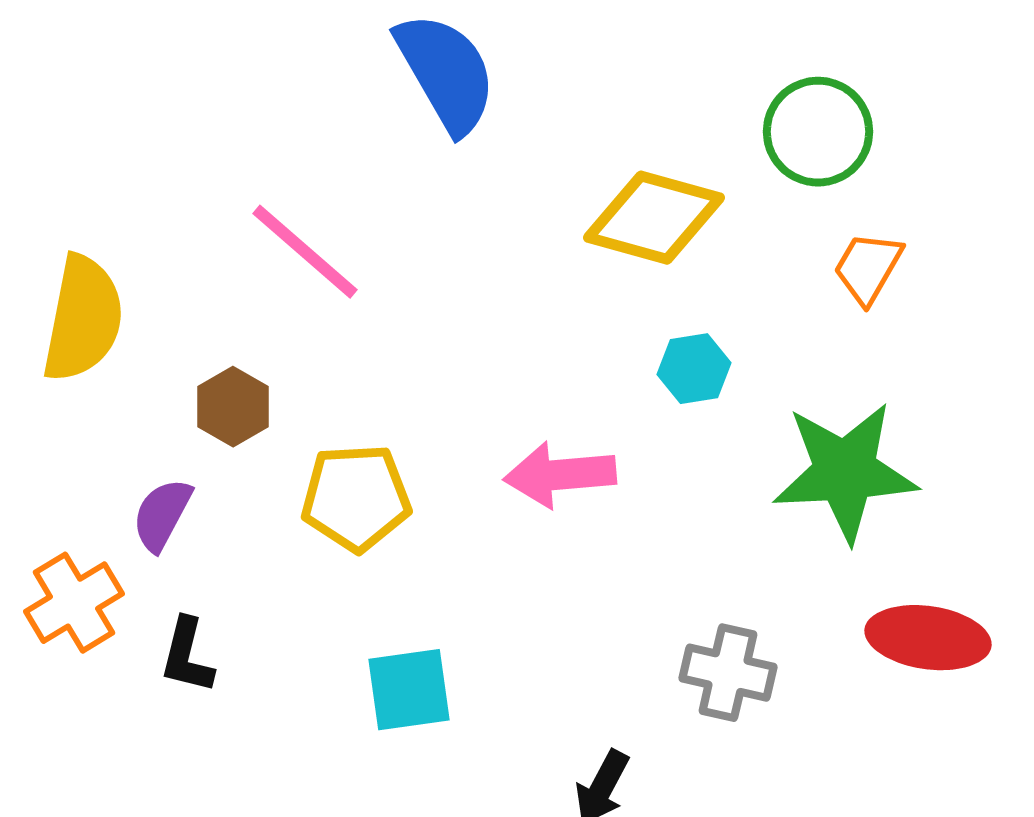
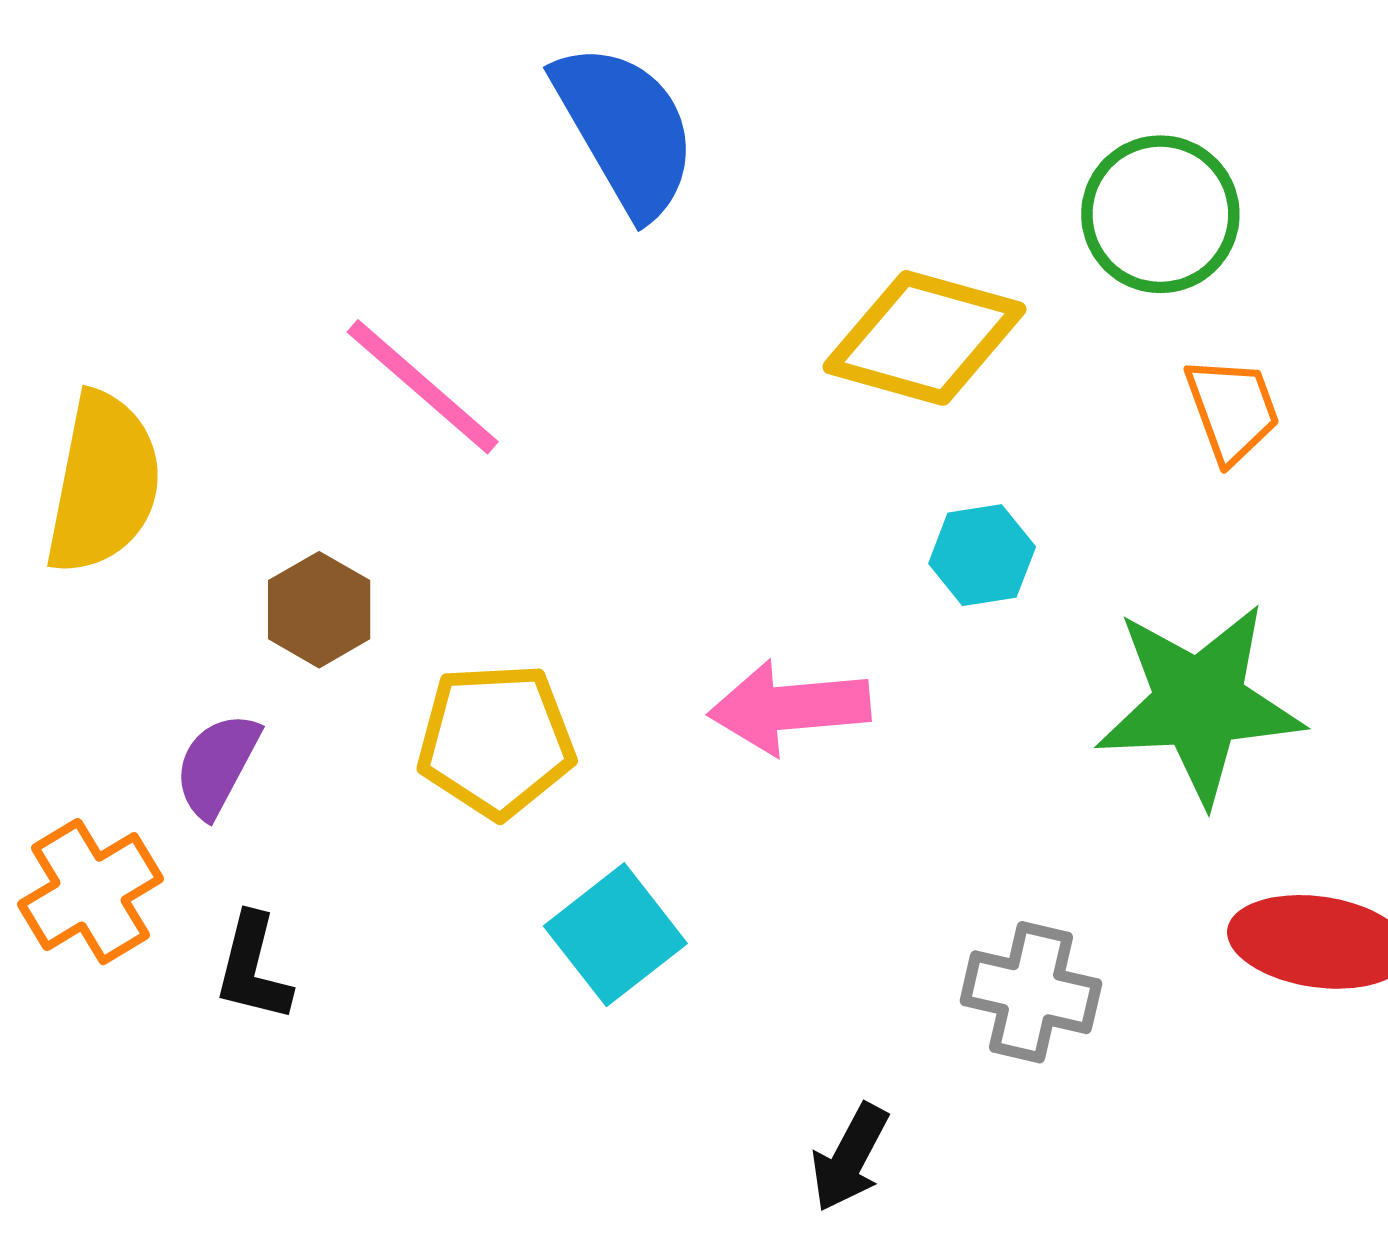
orange trapezoid: (868, 268) -> (1232, 410), turned 130
cyan square: (409, 690) -> (615, 935), moved, turned -30

